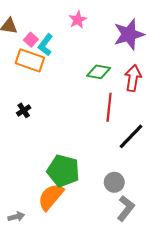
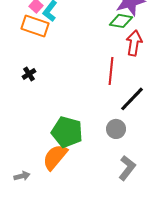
green diamond: (99, 72) -> (121, 21), moved
gray circle: (114, 182) -> (116, 129), moved

